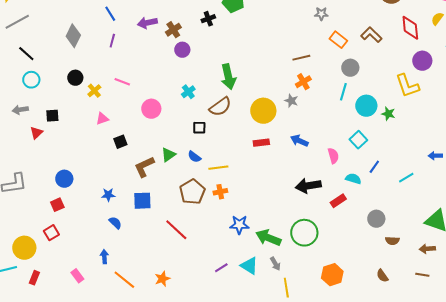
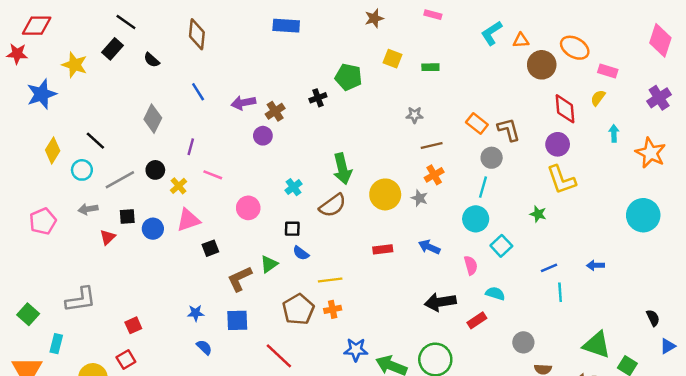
gray star: (321, 14) -> (415, 115), moved
gray line: (17, 22) -> (120, 180), moved
brown L-shape: (371, 35) -> (509, 130), moved, turned 30
purple line: (112, 41) -> (191, 147), moved
purple circle: (182, 50) -> (263, 136), moved
purple circle: (422, 61) -> (558, 144), moved
cyan circle: (31, 80) -> (82, 170), moved
cyan circle: (366, 106) -> (476, 219), moved
yellow circle: (263, 111) -> (385, 194), moved
pink triangle: (102, 119) -> (188, 220), size x1.5
black square: (199, 128) -> (292, 229), moved
blue semicircle: (194, 157) -> (301, 253), moved
blue line: (374, 167) -> (549, 268), moved, turned 32
cyan line: (406, 178) -> (560, 292), turned -63
blue circle: (64, 179) -> (153, 229), moved

